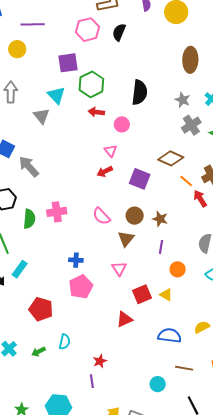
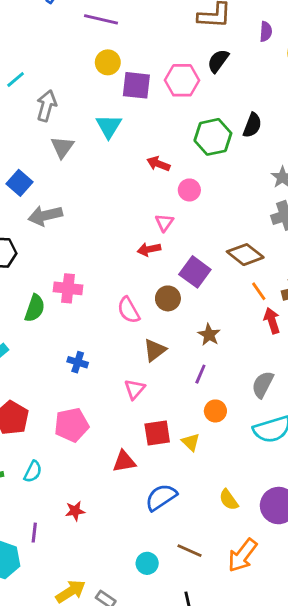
pink hexagon: (88, 30) -> (182, 80), moved
yellow circle: (17, 49) -> (108, 62), moved
green hexagon: (91, 84) -> (213, 137), moved
black semicircle: (140, 92) -> (252, 125), moved, size x0.7
gray triangle: (41, 116) -> (62, 147), moved
gray arrow: (29, 167) -> (45, 216), turned -75
brown circle: (135, 216) -> (168, 298), moved
green semicircle: (29, 219) -> (35, 308), moved
pink pentagon: (81, 287) -> (71, 425), moved
yellow semicircle: (202, 327) -> (229, 500), turned -112
blue semicircle: (170, 336) -> (161, 497), moved, turned -55
purple line: (92, 381) -> (34, 533), moved

